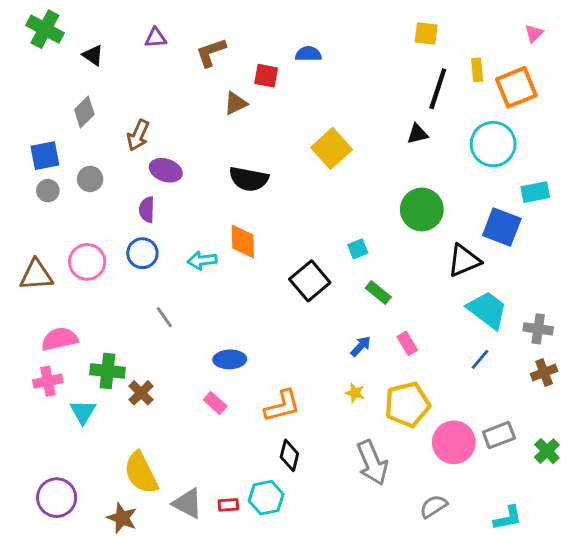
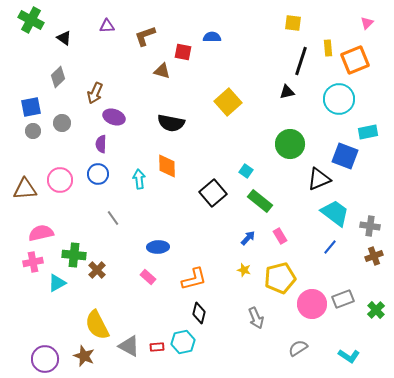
brown triangle: (236, 103) -> (162, 71), turned 42
cyan square: (358, 249) -> (246, 171), turned -32
cyan arrow: (202, 260) -> (139, 179), turned 90
green rectangle: (378, 292) -> (260, 201), size x1.4
cyan triangle: (83, 412) -> (57, 283), turned 30
gray arrow: (372, 463) -> (256, 318), size x0.7
purple circle: (57, 498) -> (45, 359), moved
cyan L-shape: (508, 518) -> (349, 356), turned 45

